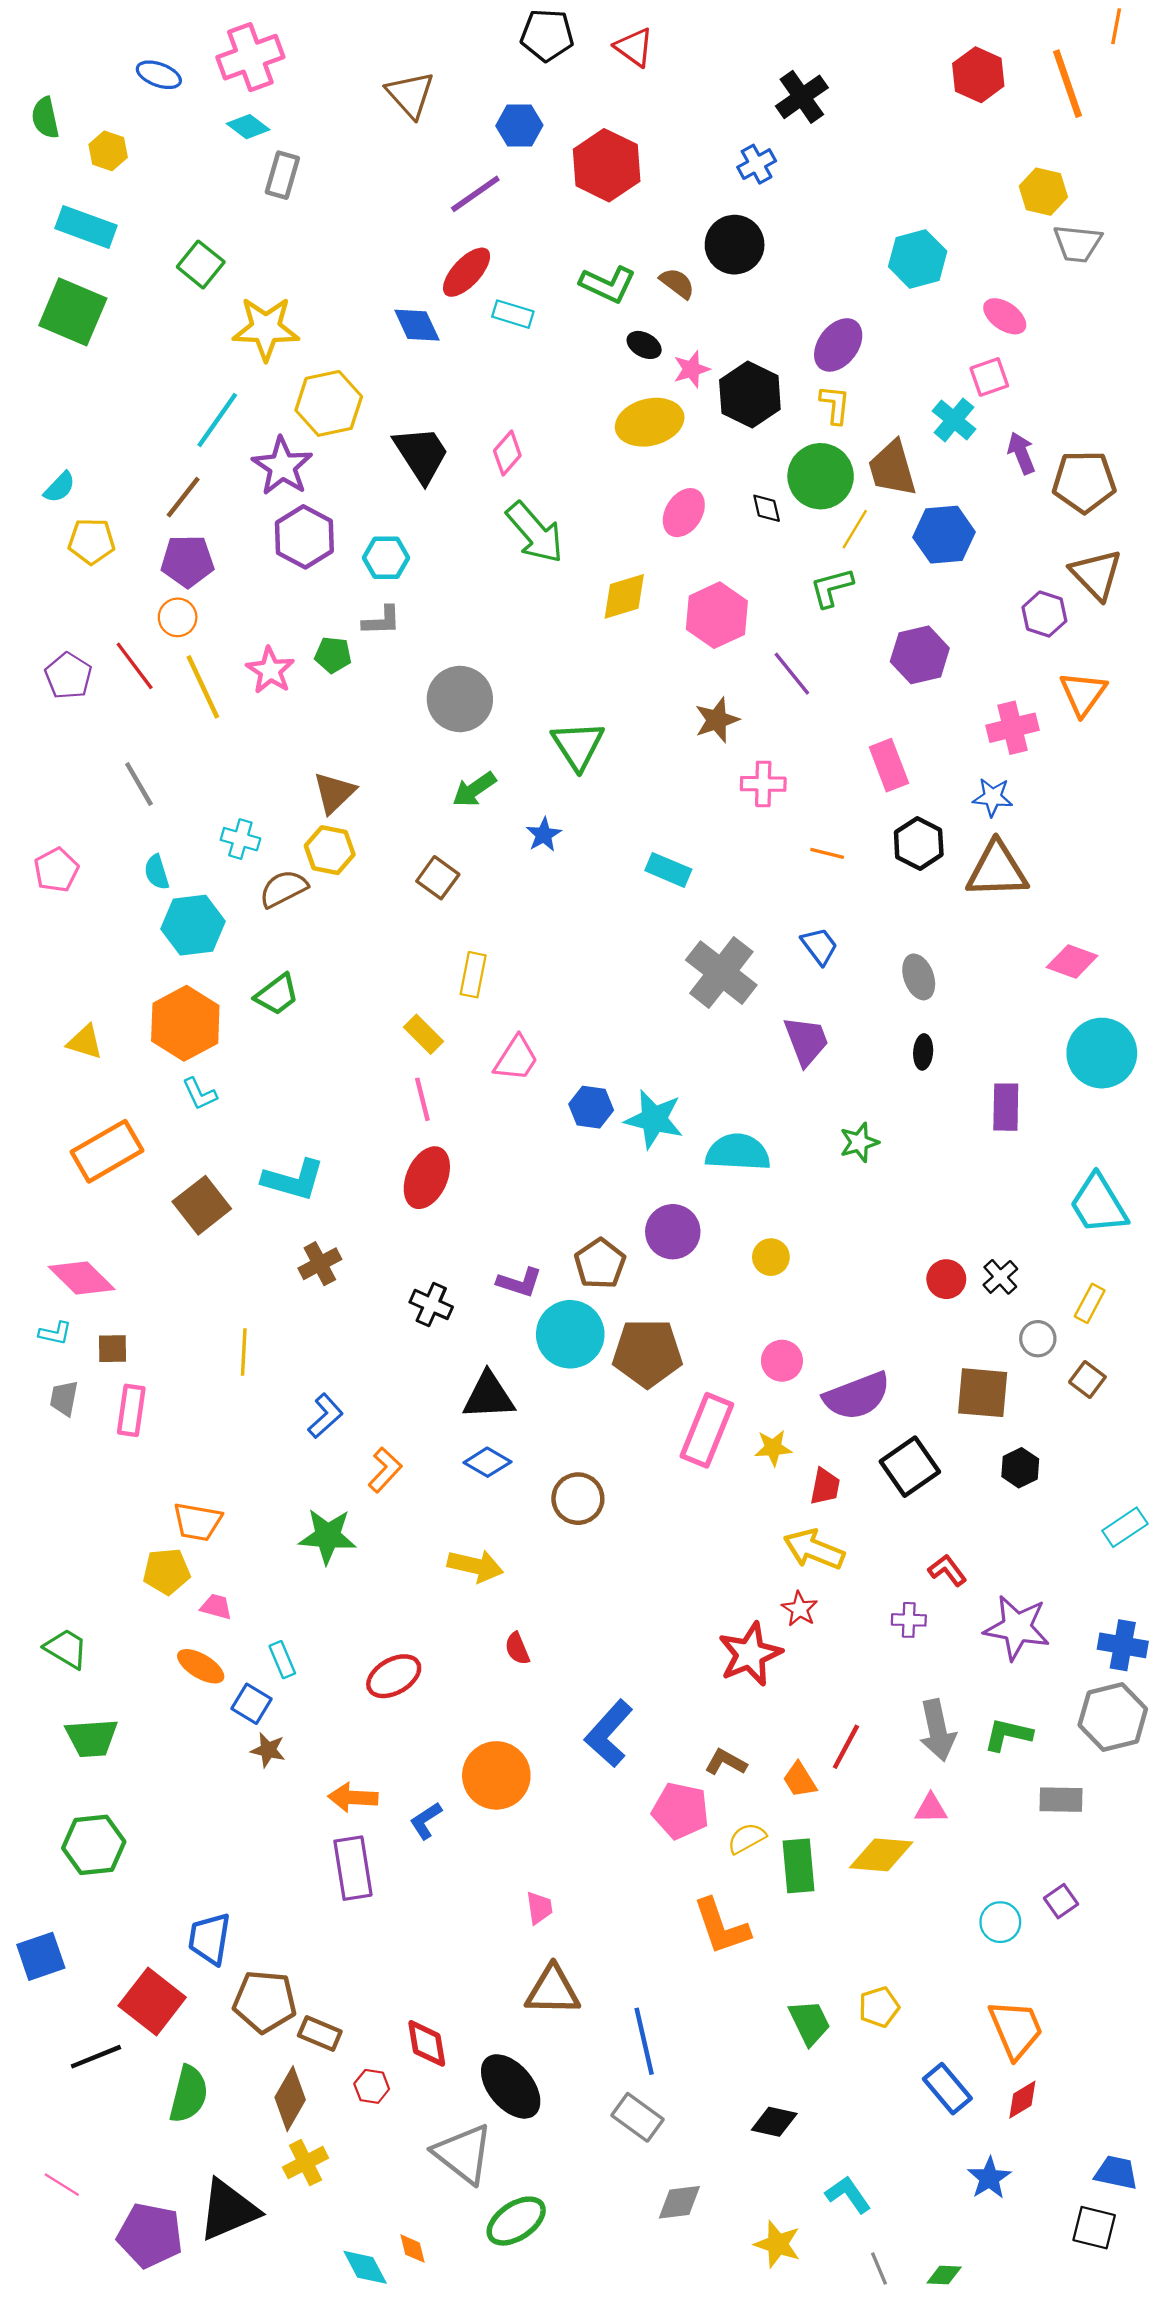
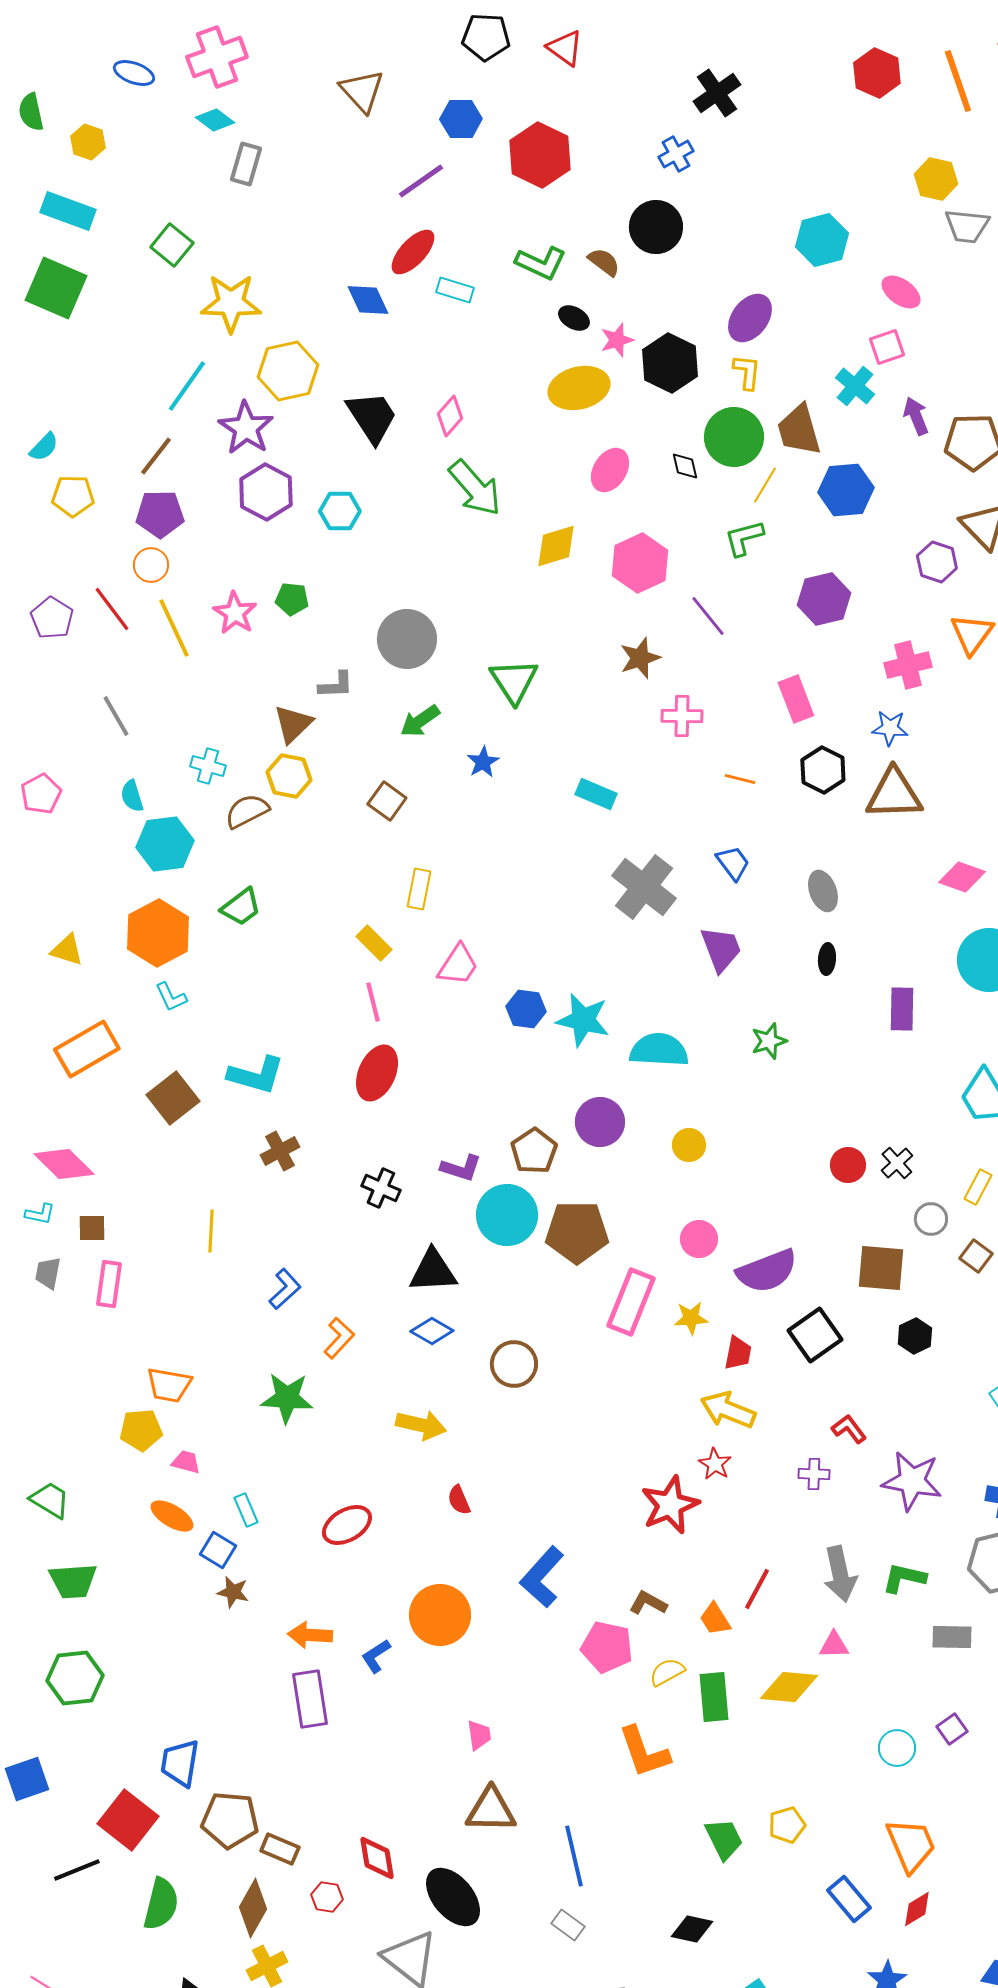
gray L-shape: (382, 621) -> (336, 685), moved
gray rectangle: (637, 2117) -> (568, 1925), size x0.7

